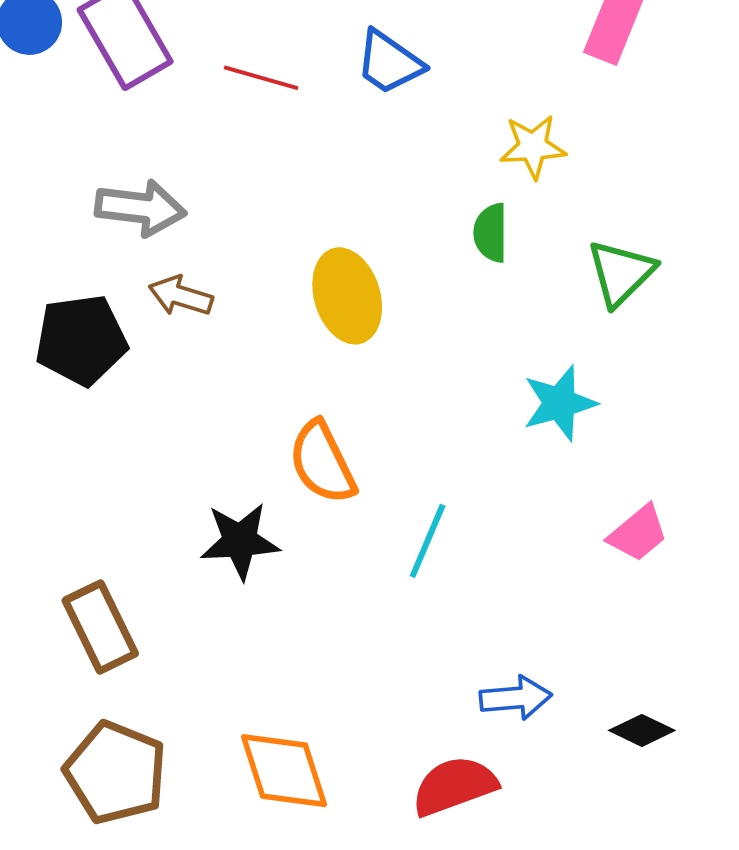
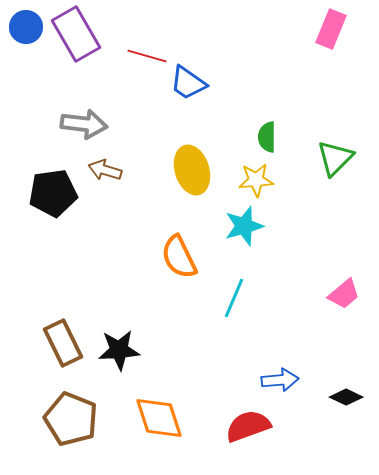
blue trapezoid: (389, 62) -> (188, 83), moved
yellow star: (533, 147) -> (256, 180), moved
cyan star: (560, 403) -> (244, 226), moved
black star: (240, 541) -> (119, 350), moved

